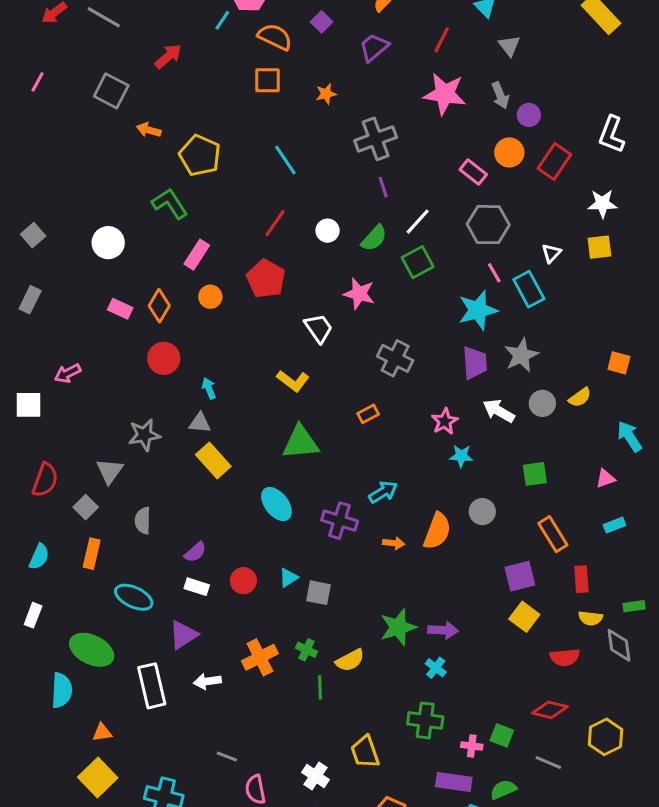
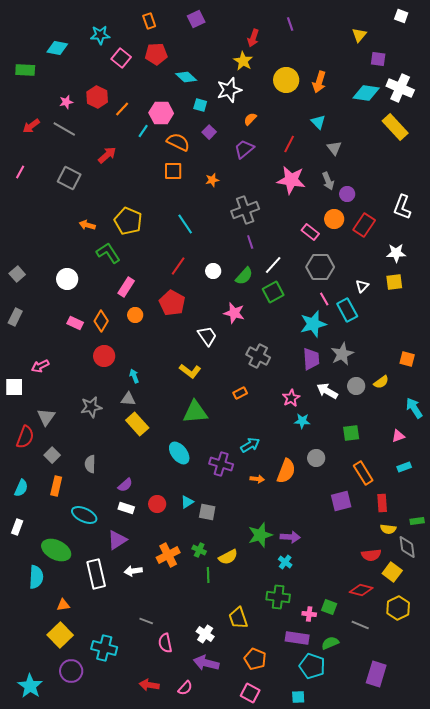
orange arrow: (149, 130) -> (87, 225), moved
gray triangle: (110, 471) -> (46, 417), moved
yellow square: (524, 617) -> (392, 572), moved

